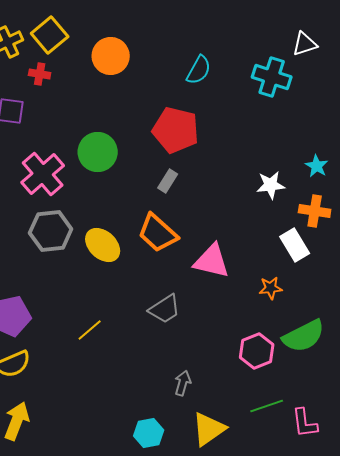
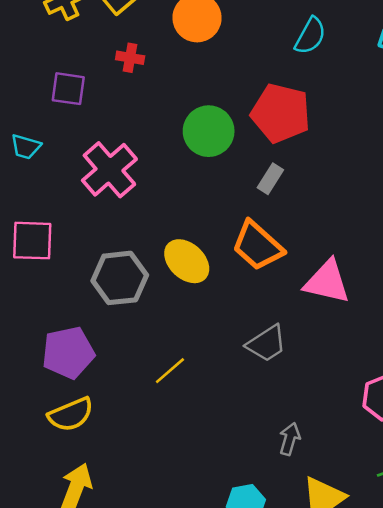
red cross: (40, 74) -> (130, 58), moved
green circle: (98, 152) -> (209, 131), moved
gray hexagon: (51, 231) -> (120, 278), moved

